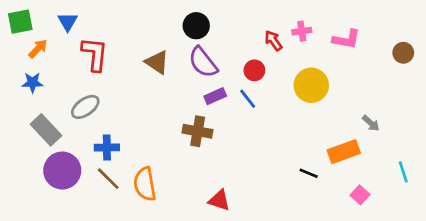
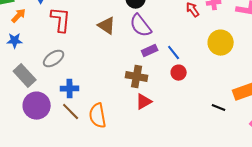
red circle: (254, 70) -> (179, 73), moved
red triangle: (219, 200) -> (144, 102), moved, turned -48

